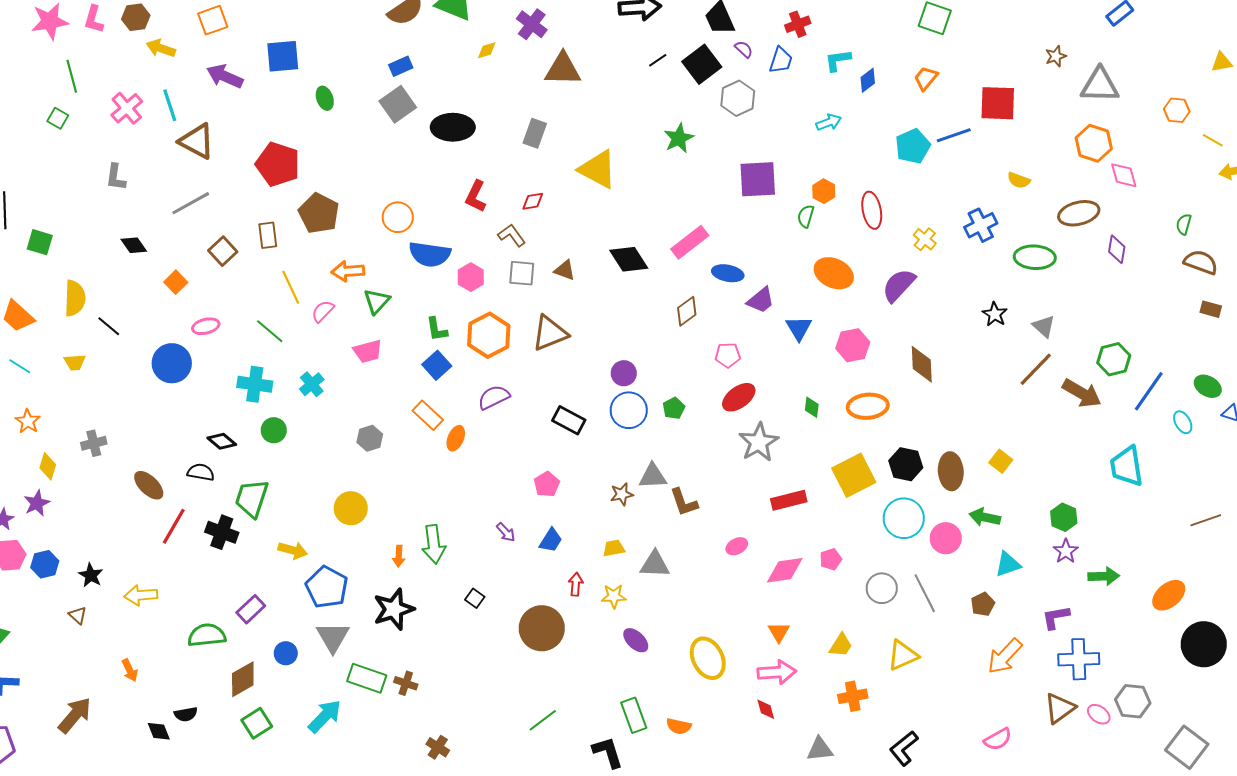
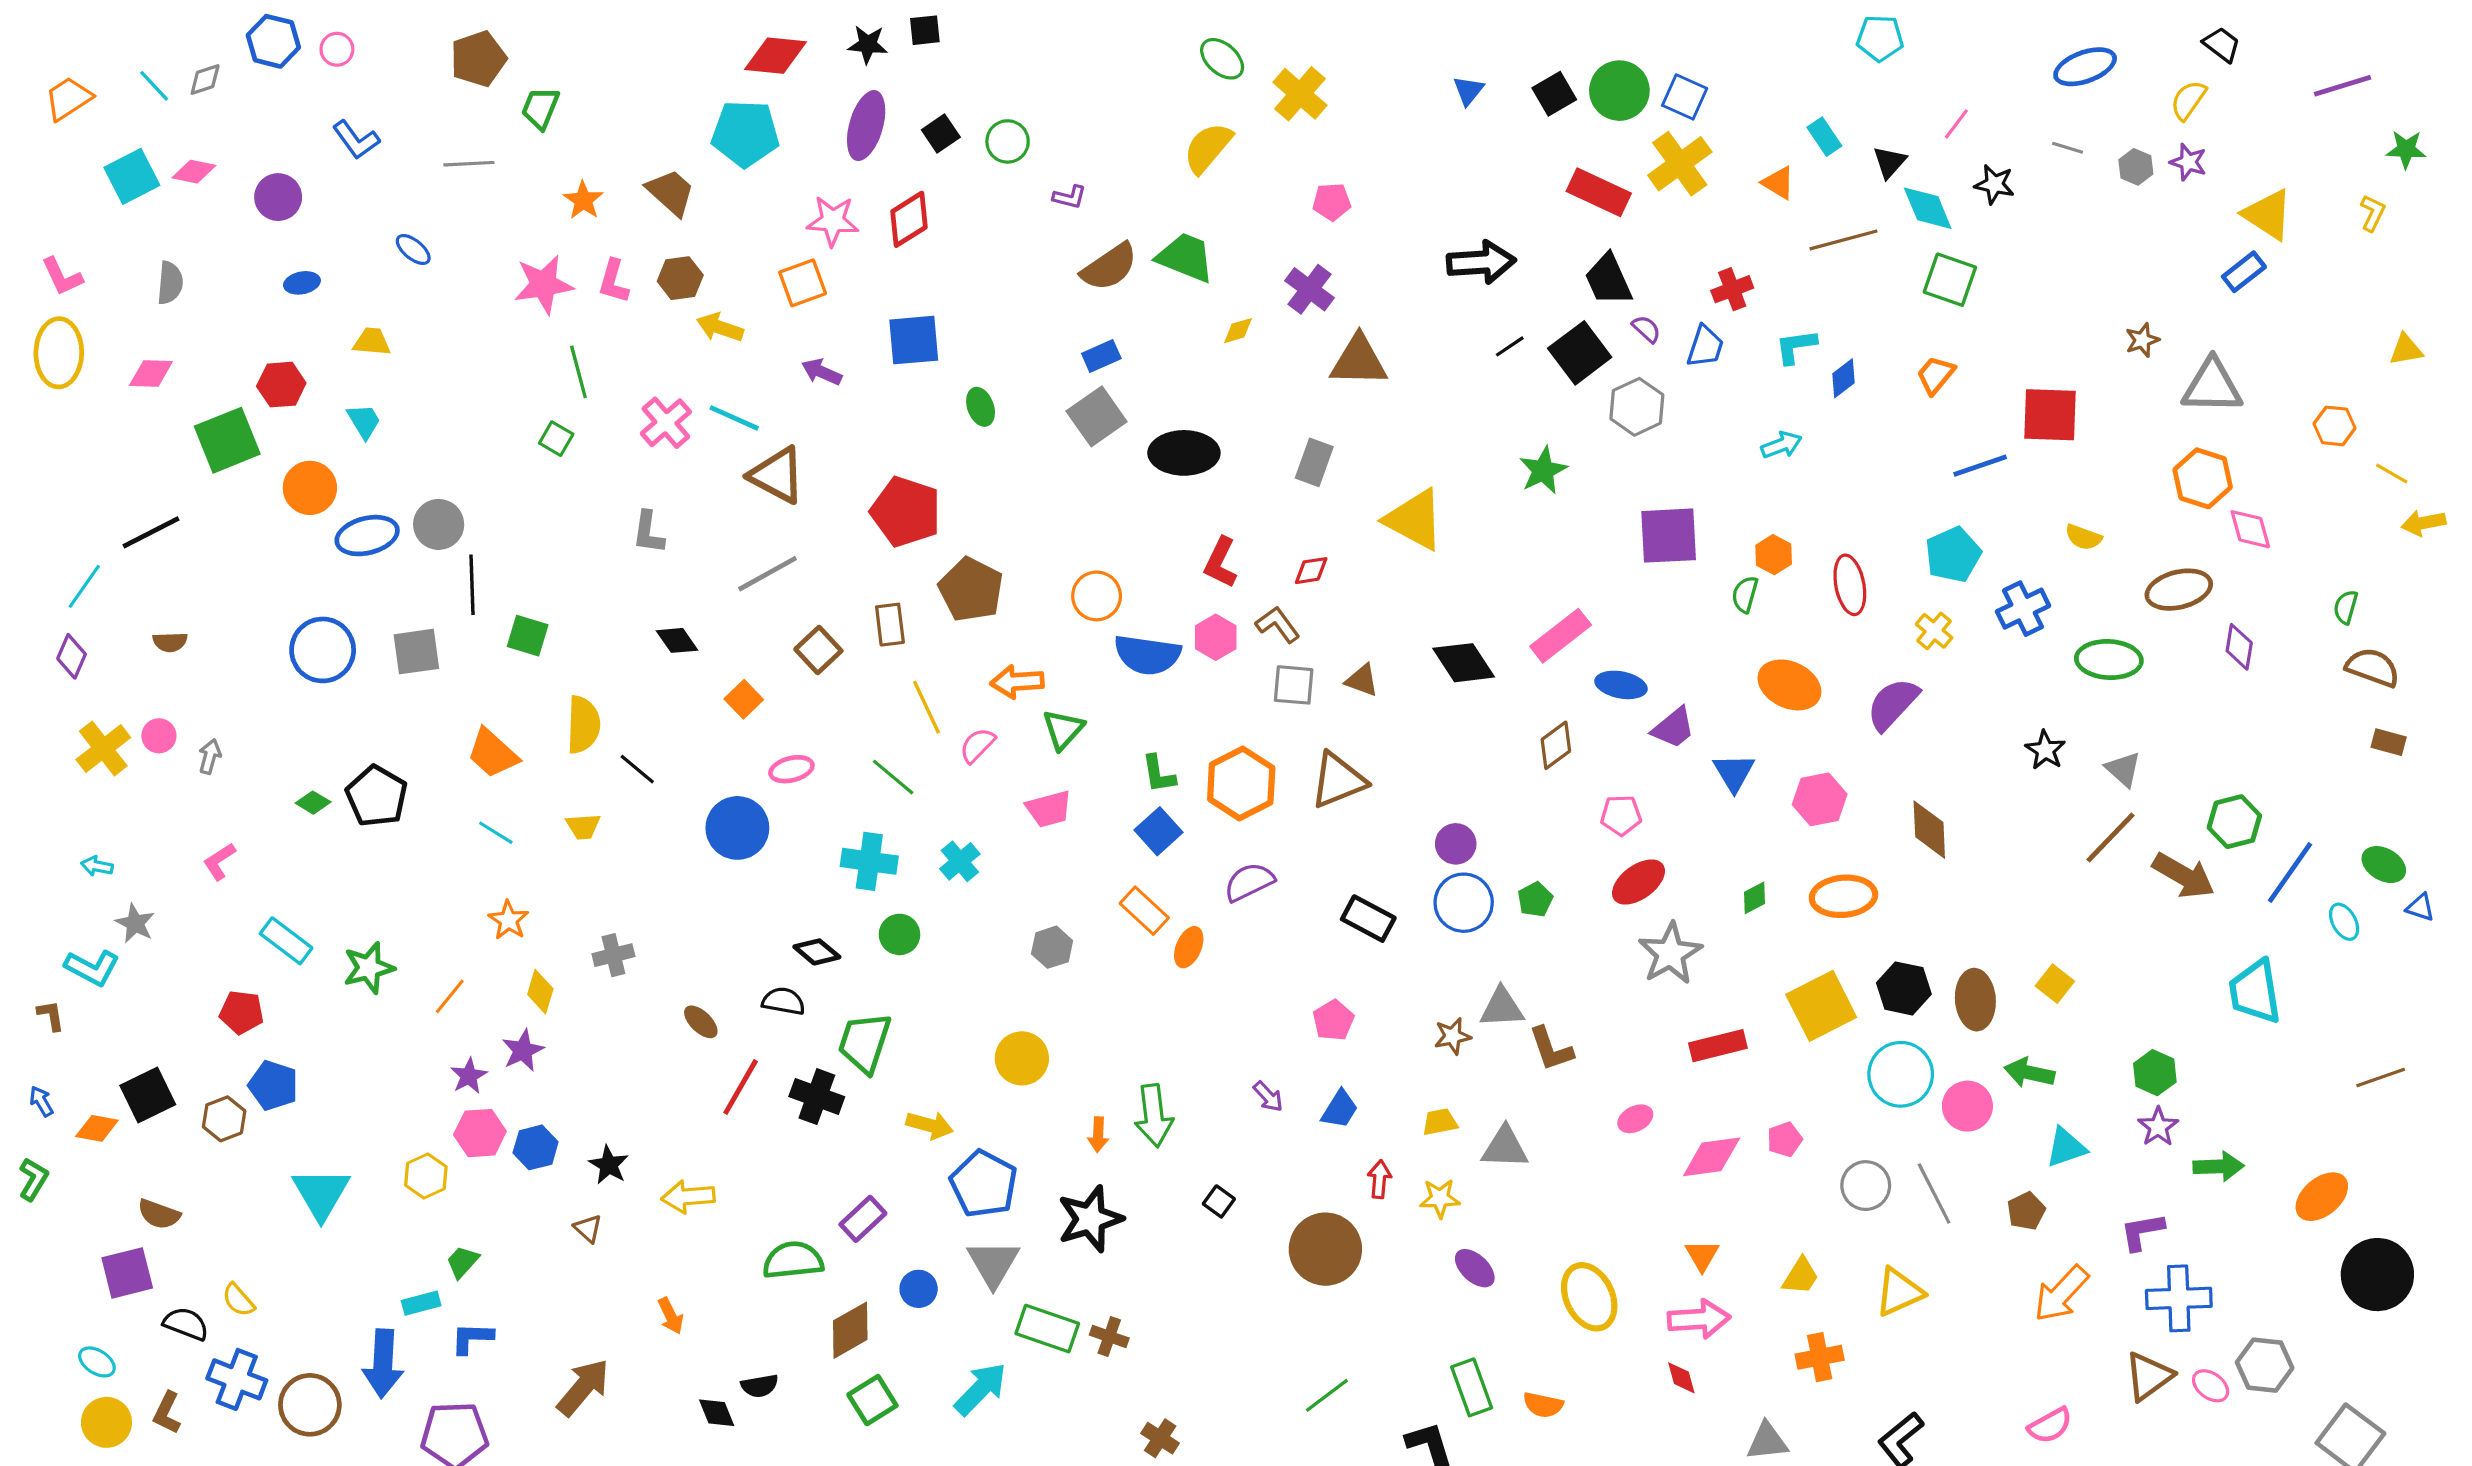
purple arrow: (225, 76) -> (822, 372), size x0.7
cyan line: (170, 105) -> (734, 418), turned -48
cyan pentagon: (913, 146) -> (1953, 555), moved
pink hexagon: (471, 277) -> (1216, 637), moved
green diamond: (812, 407) -> (1754, 898), turned 55
brown ellipse: (149, 485) -> (701, 1022), size x0.7

